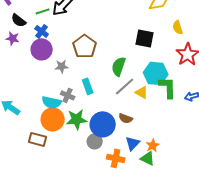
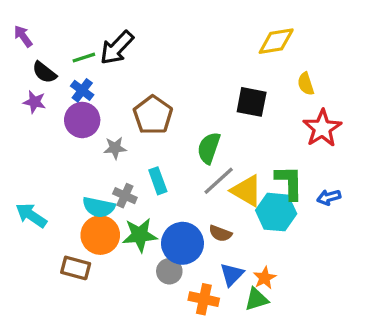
cyan hexagon: (156, 73) -> (276, 212), moved
yellow triangle: (142, 92) -> (247, 191), size x1.5
green triangle: (148, 158) -> (256, 299), turned -42

